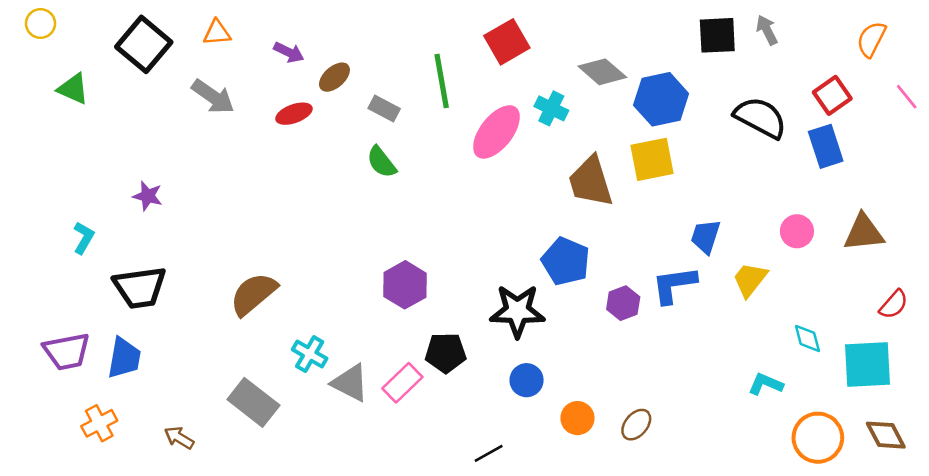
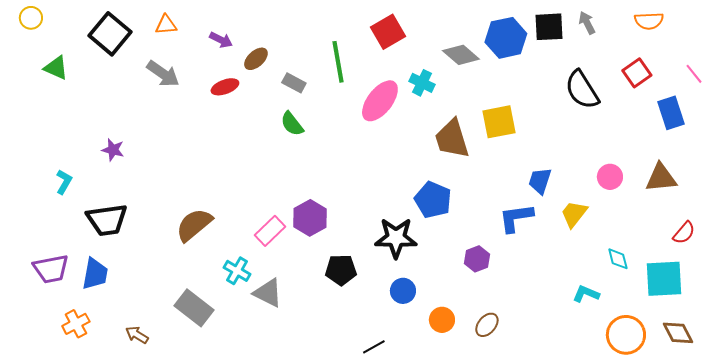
orange semicircle: (871, 39) -> (649, 21), moved, turned -120
blue hexagon: (661, 99) -> (506, 38), moved
black semicircle: (760, 118) -> (582, 90), turned -150
blue rectangle: (826, 146) -> (671, 113), moved
purple hexagon: (623, 303) -> (477, 259), moved
pink rectangle: (402, 383) -> (270, 231), moved

